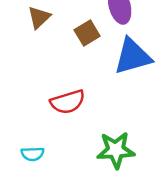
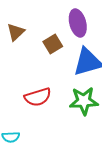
green star: (116, 150) -> (84, 101), moved

